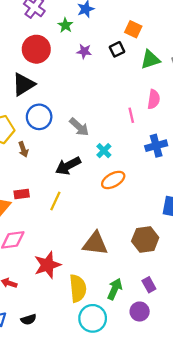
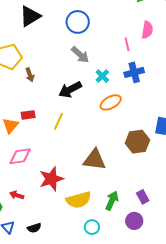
blue circle: (39, 117) -> (78, 22), moved
blue cross: (156, 146) -> (134, 72), moved
brown hexagon: (145, 239) -> (137, 142), moved
yellow semicircle: (78, 288) -> (79, 200), turned 80
cyan circle: (93, 318) -> (92, 227), size x0.6

